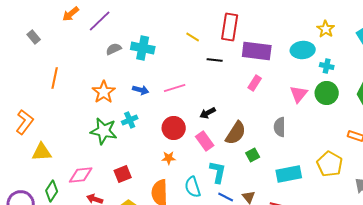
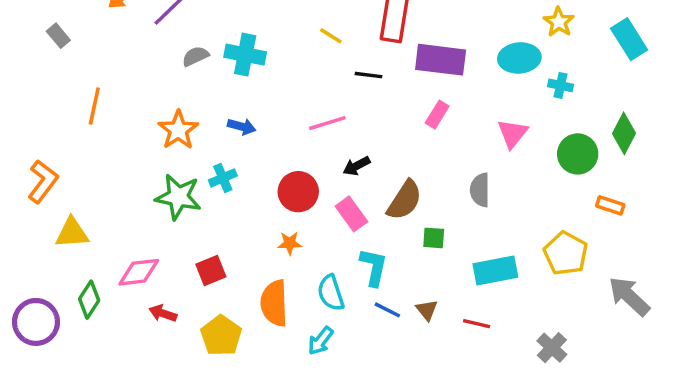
pink line: (175, 88) -> (327, 123), moved
green circle: (327, 93) -> (578, 154), moved
green square: (253, 155) -> (434, 238), turned 32

